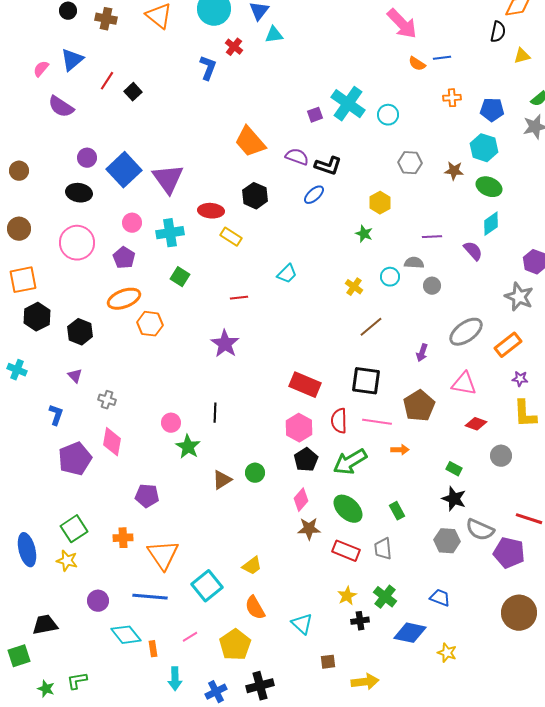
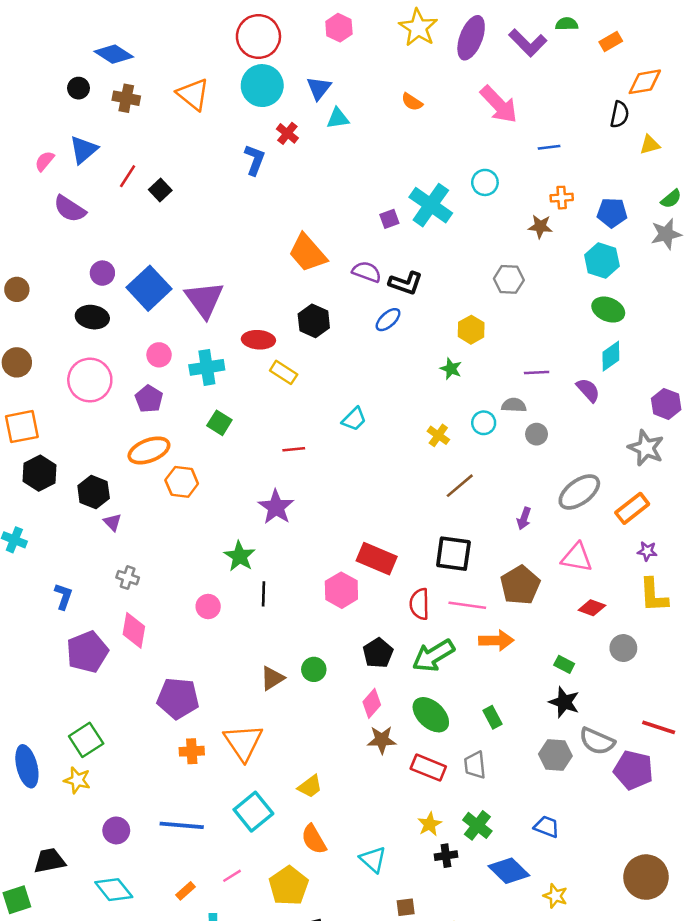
orange semicircle: (417, 64) -> (412, 102), moved
cyan circle: (388, 115) -> (485, 182), moved
brown star: (454, 171) -> (540, 226), moved
purple triangle: (75, 376) -> (112, 522), moved
pink hexagon: (299, 428) -> (341, 590), moved
green star: (188, 447) -> (240, 556), moved
orange arrow: (400, 450) -> (496, 640), size x1.5
purple pentagon: (147, 496) -> (178, 698), size x1.4
orange cross: (123, 538) -> (192, 751), moved
orange triangle: (163, 555) -> (243, 742), moved
brown circle: (519, 613) -> (646, 877), moved
blue diamond: (410, 633) -> (509, 871), turned 32
cyan diamond: (126, 635) -> (114, 890), moved
orange rectangle: (153, 649) -> (185, 891), turned 56

